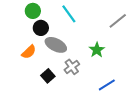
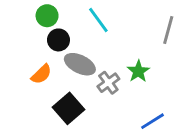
gray line: (118, 21) -> (168, 30), turned -36
gray cross: (72, 67) -> (108, 83), moved
black square: (48, 76) -> (68, 108), size x1.5

